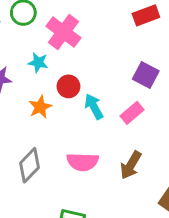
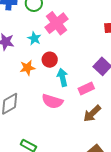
pink semicircle: (83, 162) -> (52, 101), moved
brown arrow: (131, 165) -> (92, 114), moved

